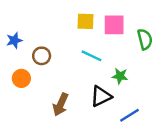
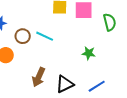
cyan line: (91, 56) -> (45, 36), moved
black triangle: (101, 96) -> (65, 84), moved

